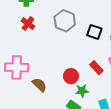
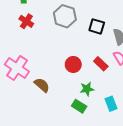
pink cross: (17, 67) -> (17, 68), turned 35
red circle: (71, 76) -> (73, 64), moved

